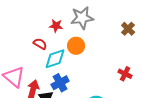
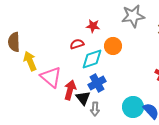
gray star: (82, 18) -> (133, 16), moved
red semicircle: (40, 44) -> (77, 44), turned -48

